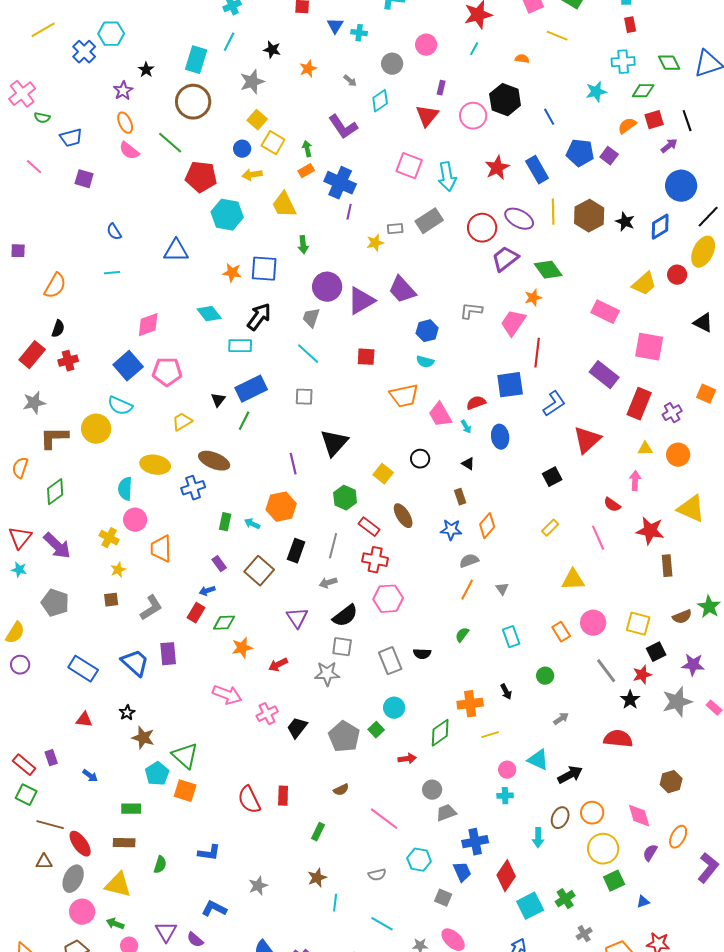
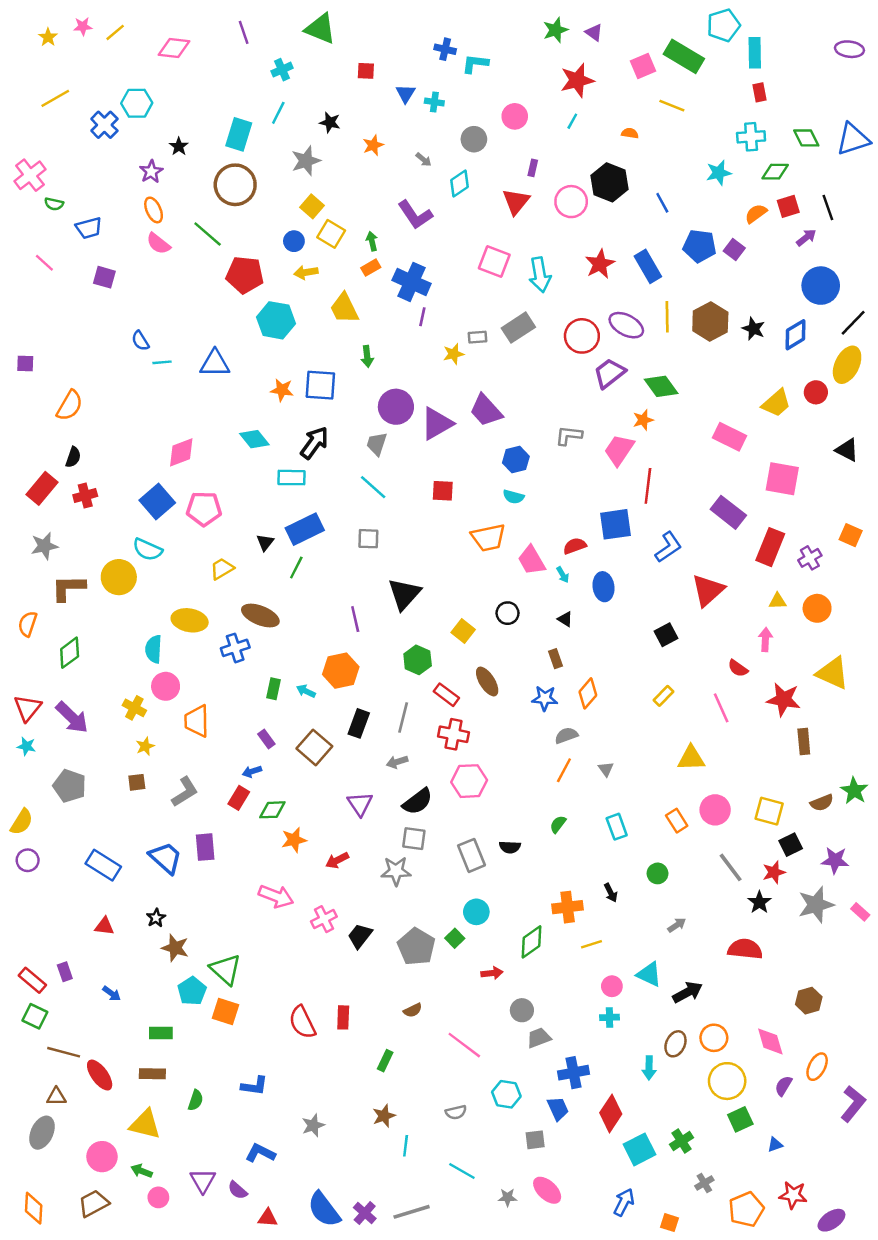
cyan line: (112, 273) -> (162, 362), moved
gray ellipse: (73, 879) -> (42, 1133), moved
gray square: (443, 898) -> (535, 1140), turned -30

